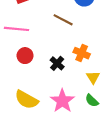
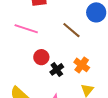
red circle: (25, 56) -> (41, 57), moved

